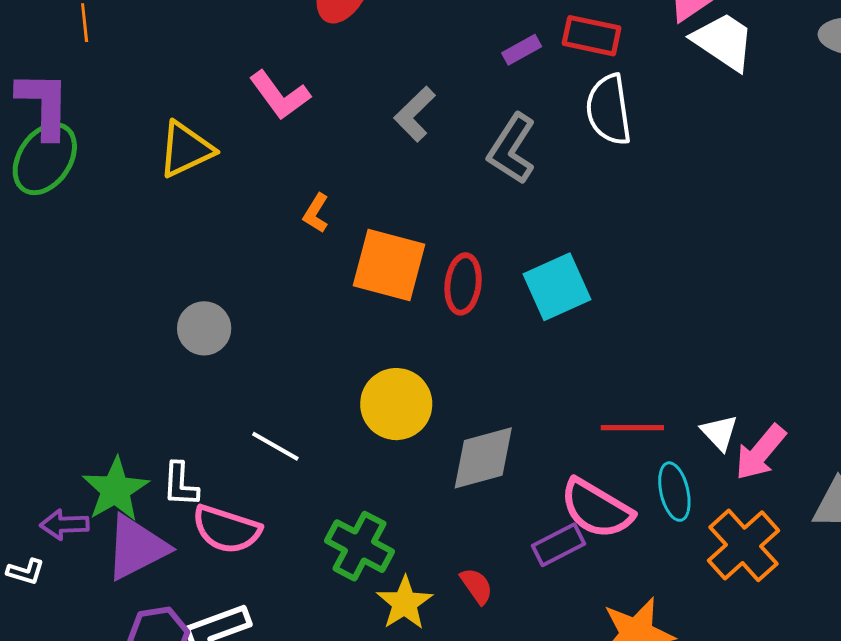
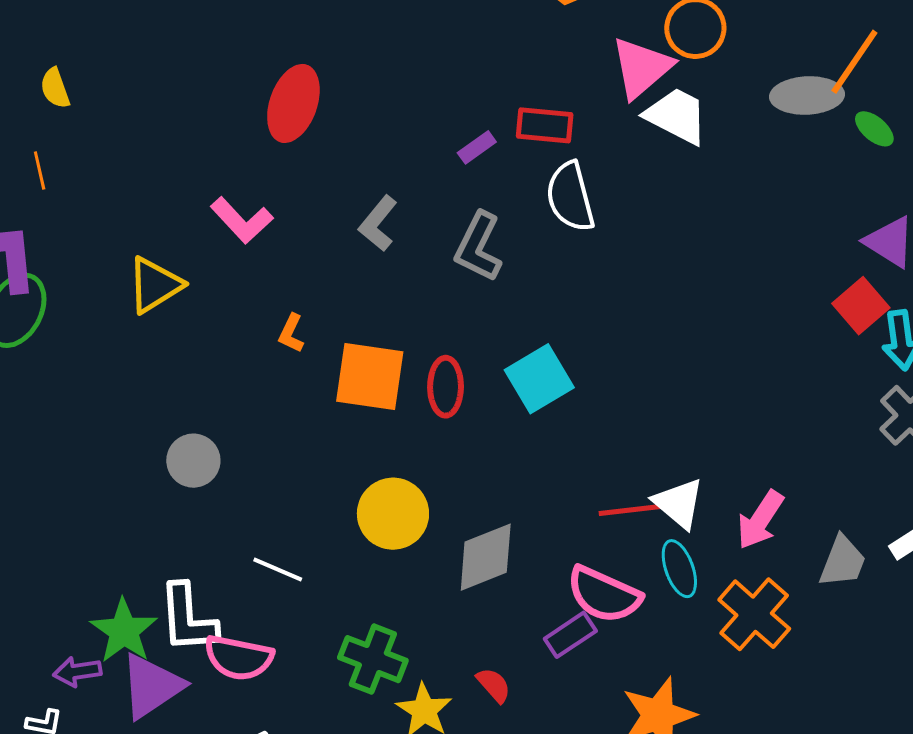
white triangle: (719, 432) -> (679, 503), moved, size x1.4
white L-shape: (180, 484) -> (188, 618), size x1.6

